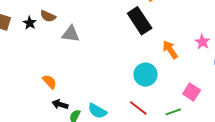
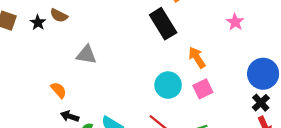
gray triangle: (71, 34) -> (86, 55), moved
pink star: (202, 42) -> (235, 22), moved
pink square: (192, 92) -> (203, 89), moved, turned 30

